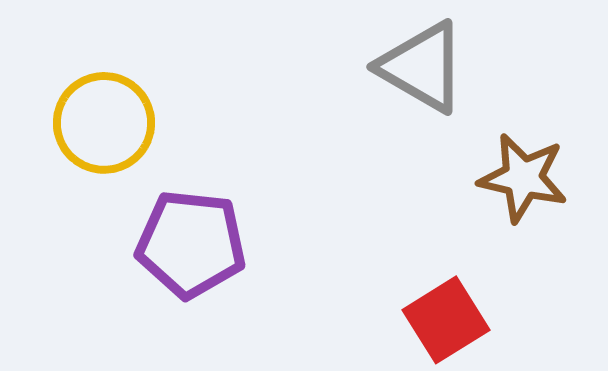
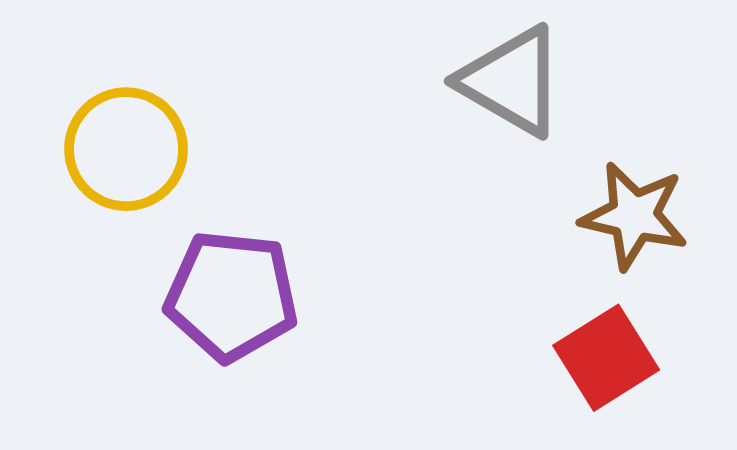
red square: (446, 320) -> (606, 358), moved

